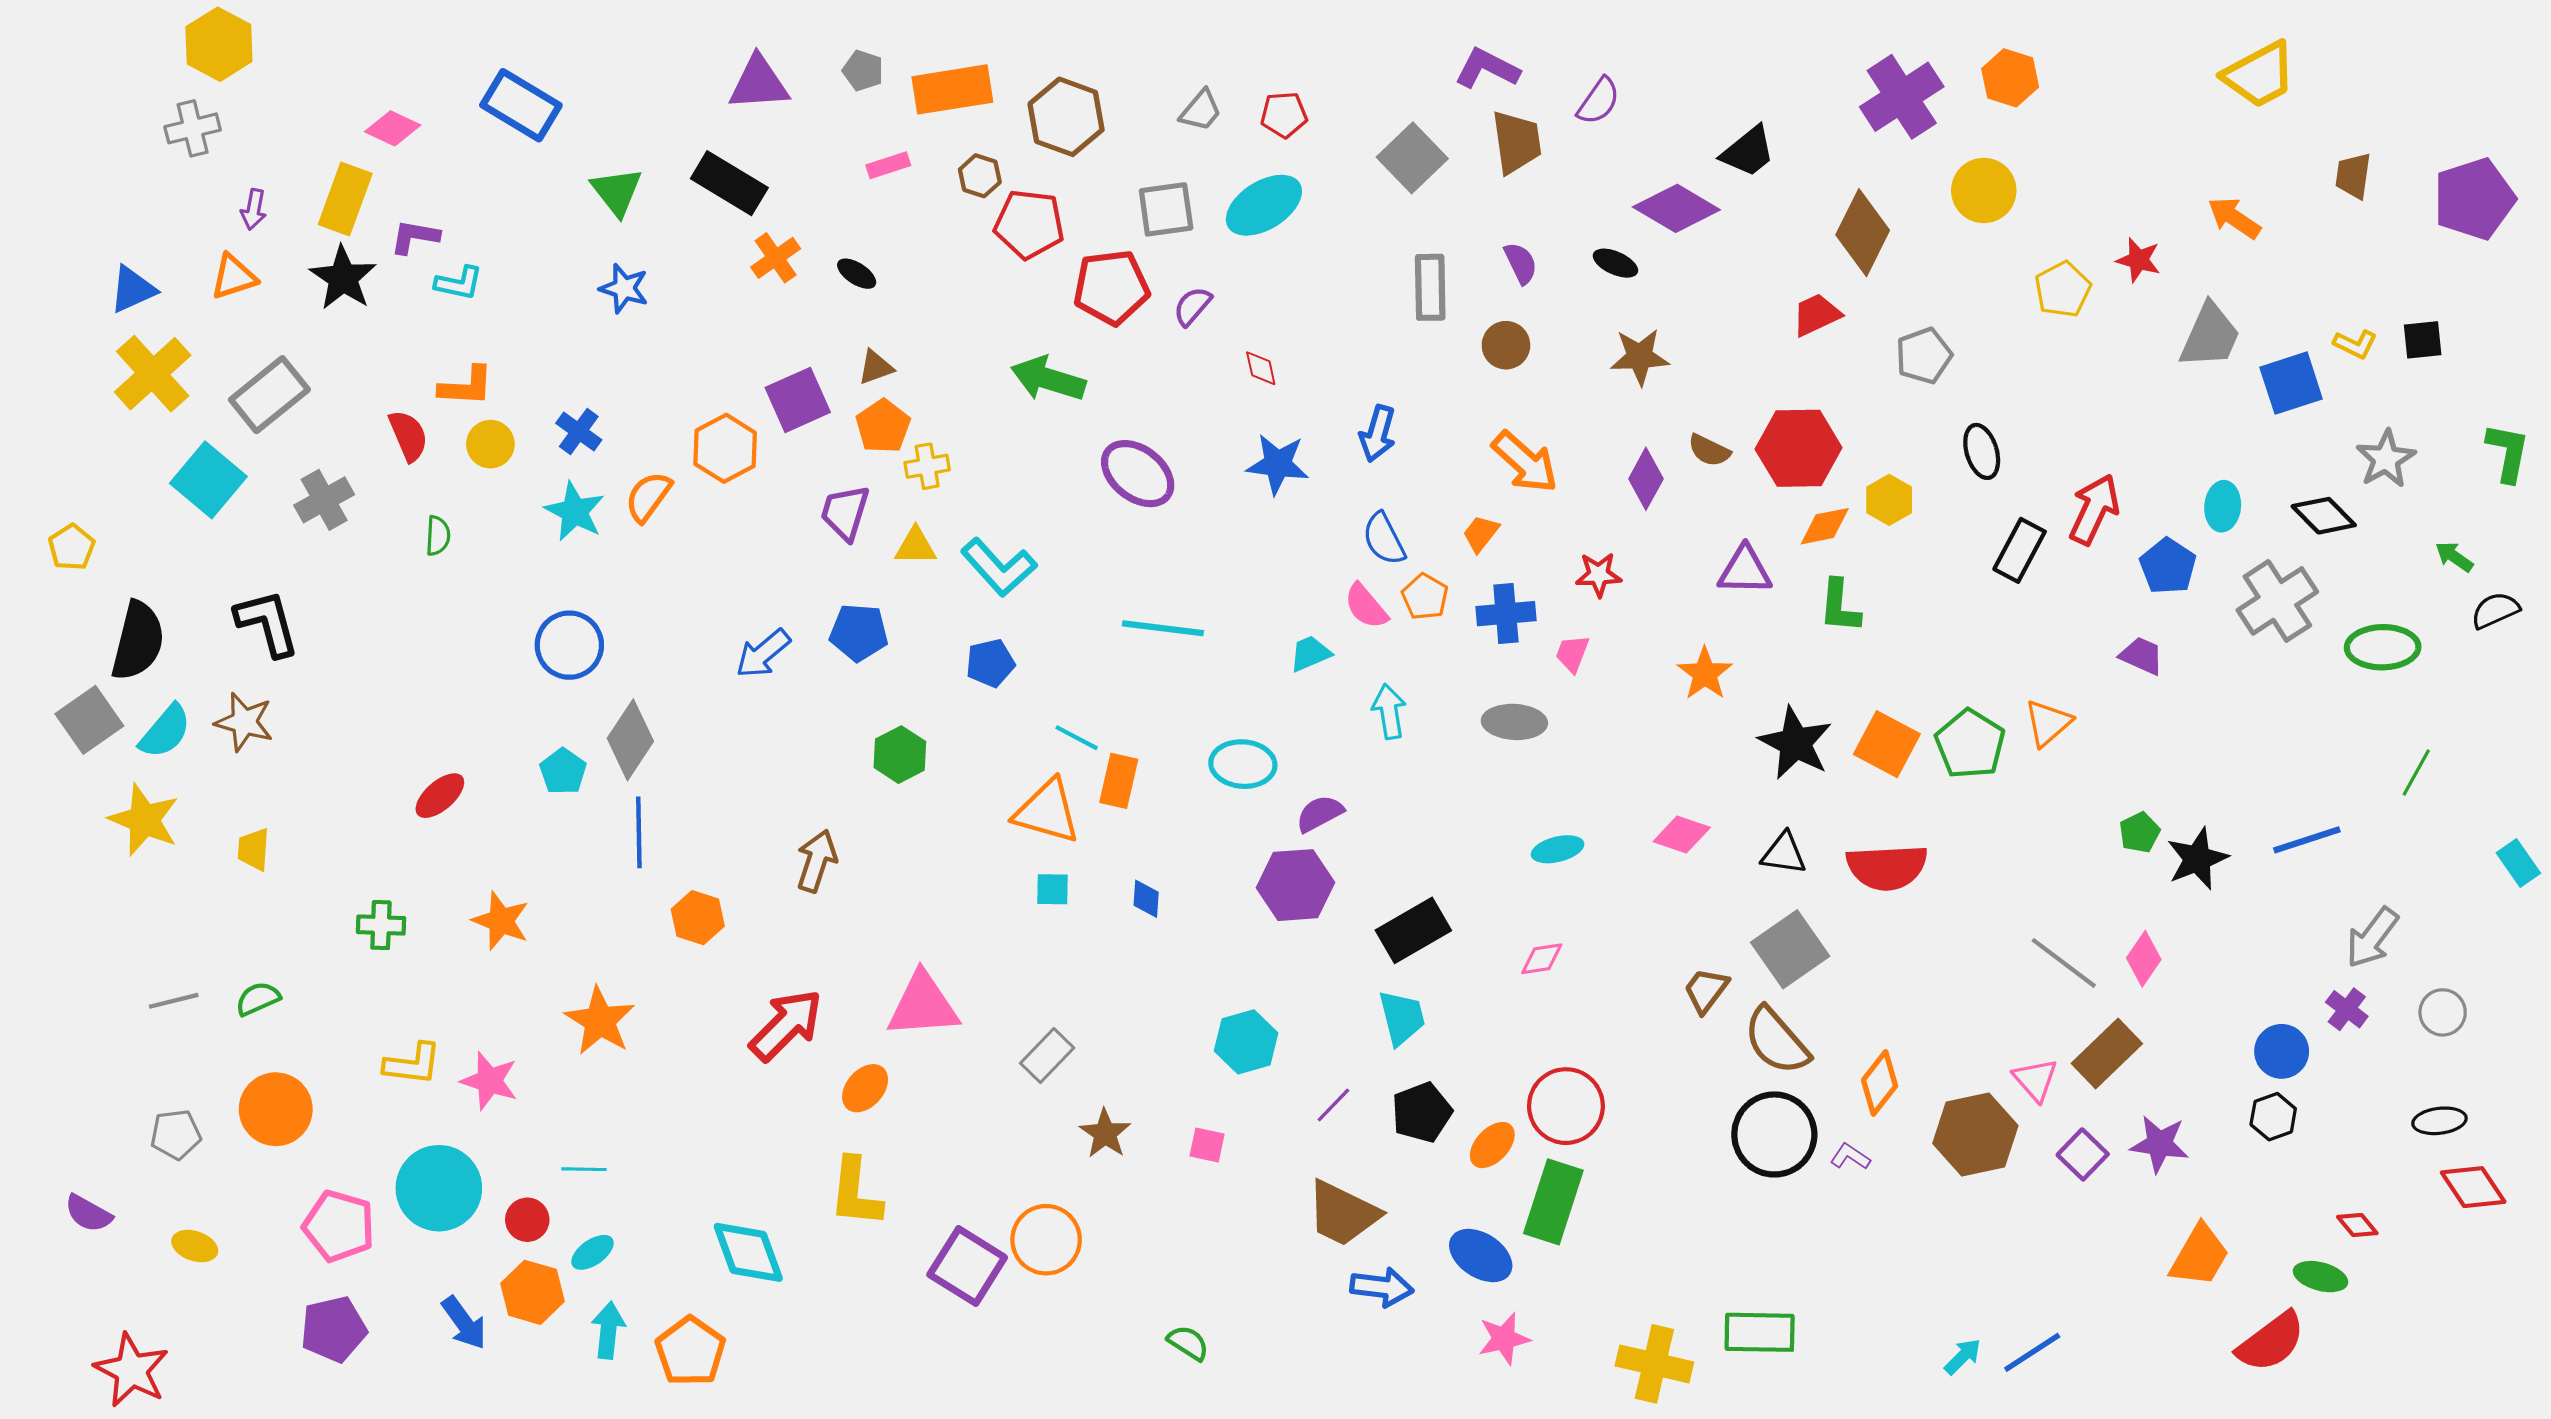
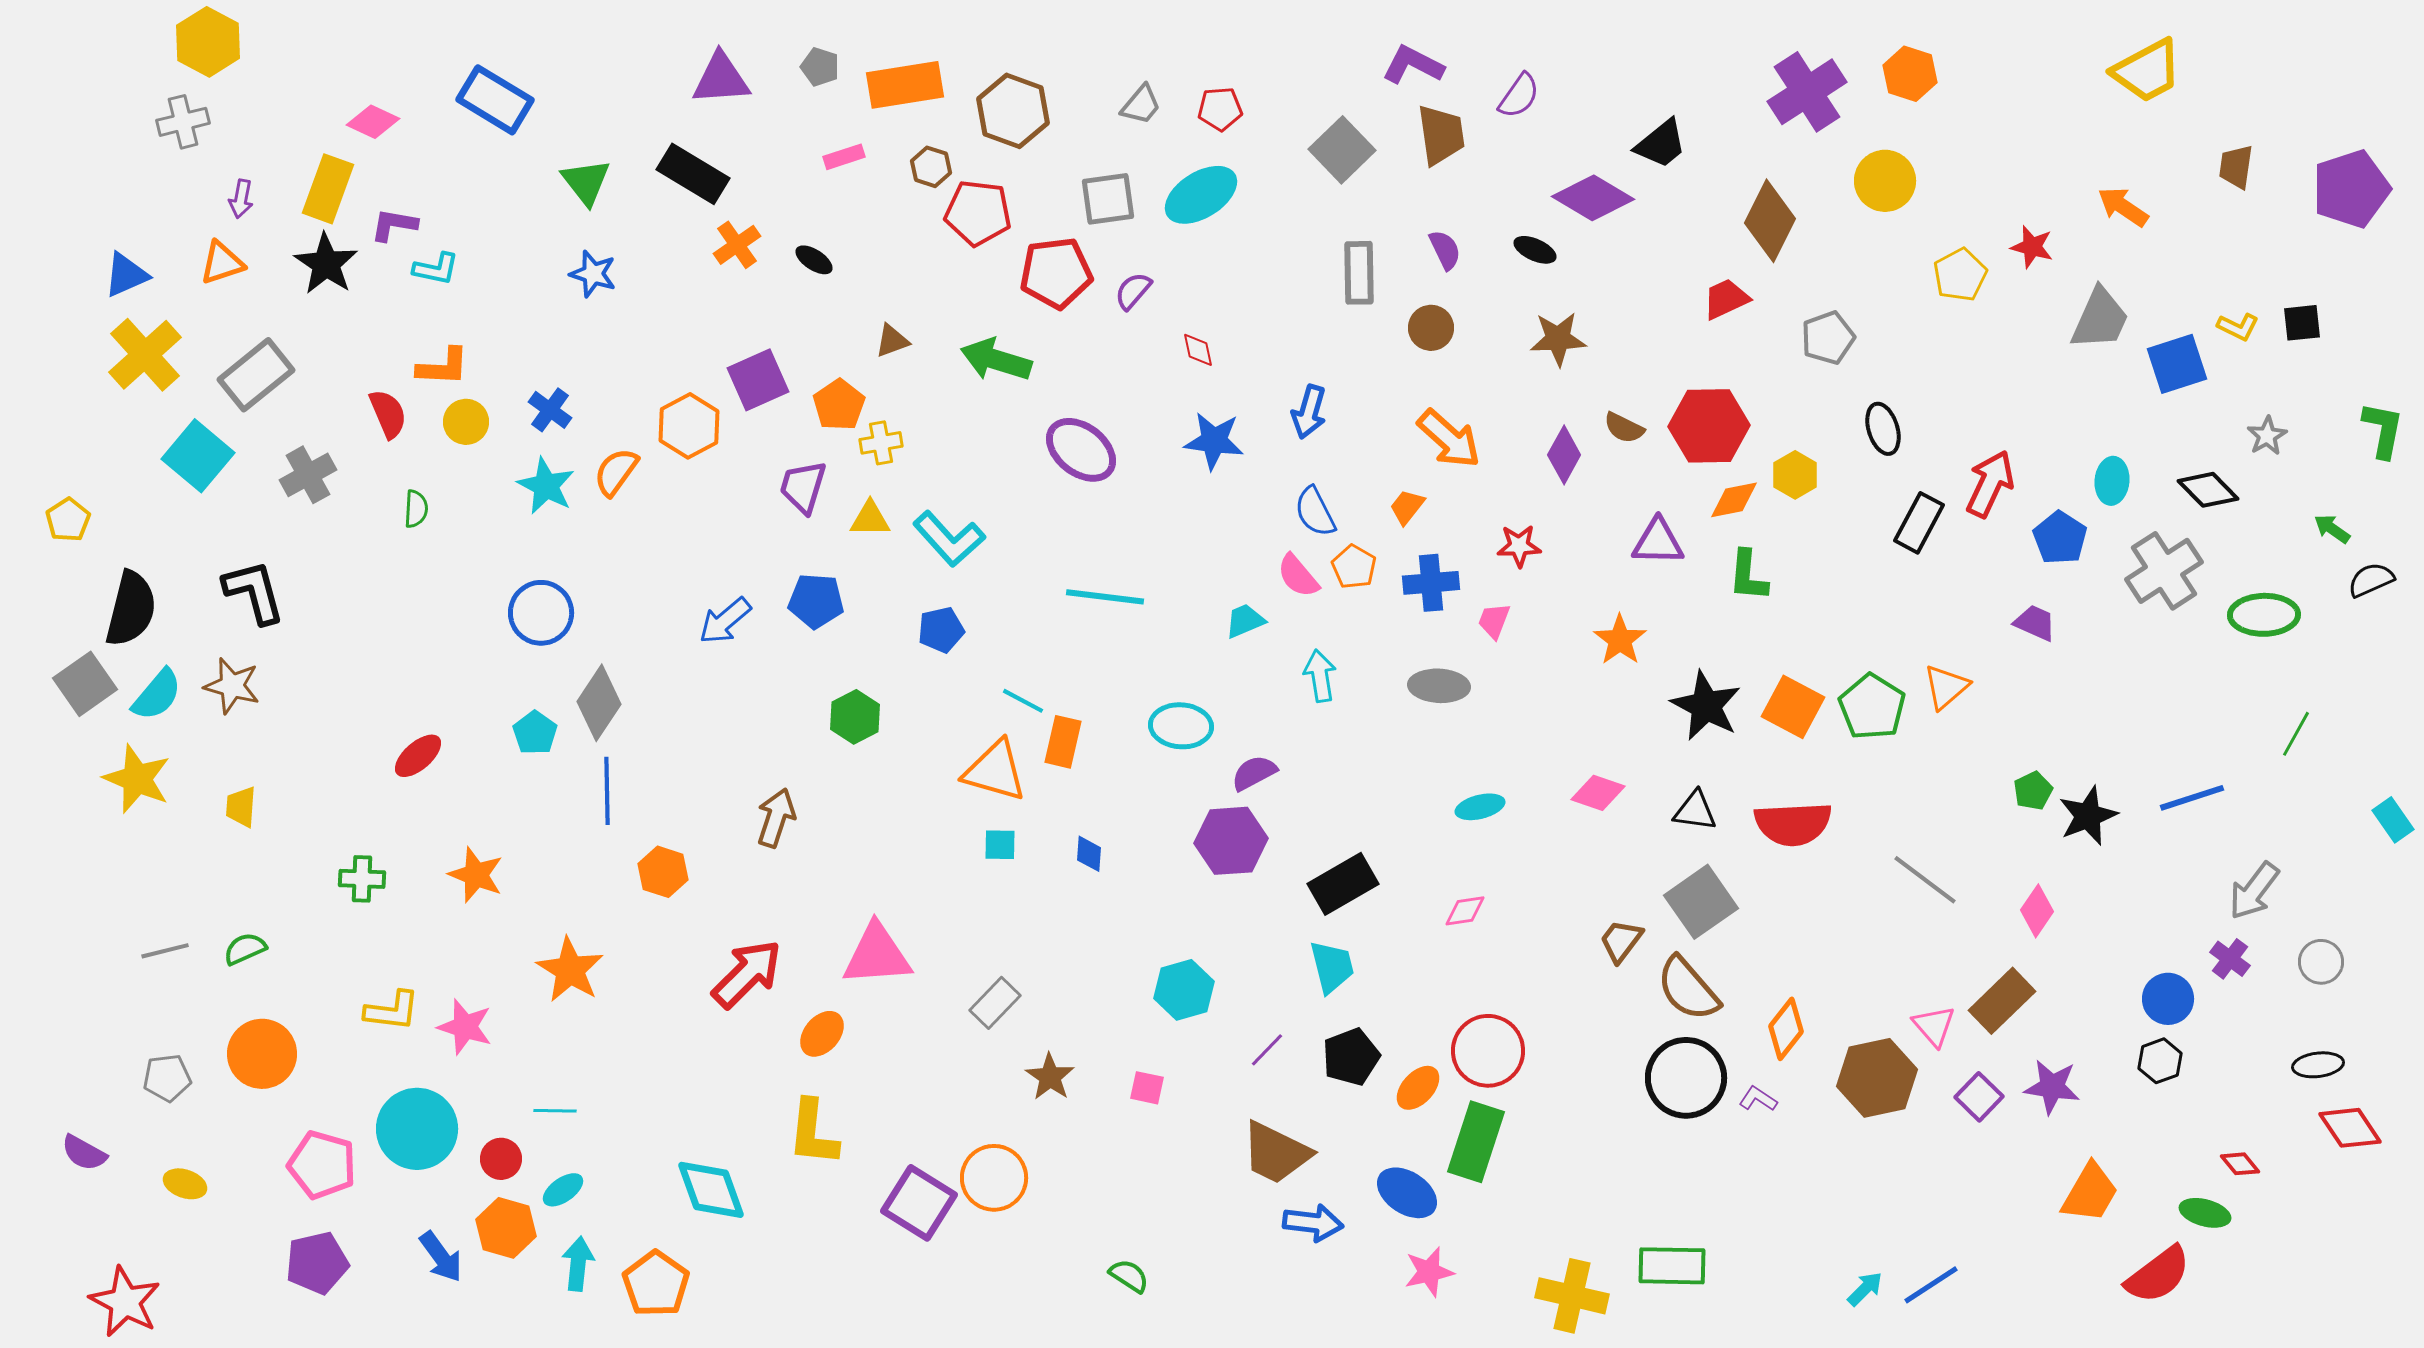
brown triangle: (876, 367) -> (892, 341), moved
gray star: (2386, 459) -> (2267, 436), size x0.7
gray line: (2064, 963) -> (1925, 880), moved

